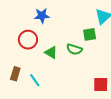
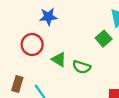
green square: (90, 34) -> (104, 39), turned -32
green semicircle: (74, 49) -> (82, 67), moved

